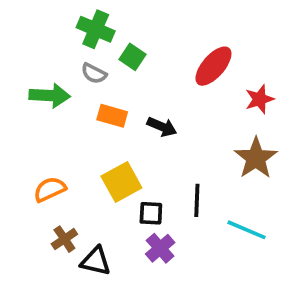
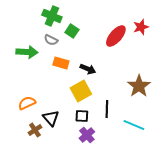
red star: (259, 99) -> (141, 27), moved
yellow square: (121, 182) -> (81, 91), moved
black triangle: (96, 261) -> (51, 118), moved, turned 36

